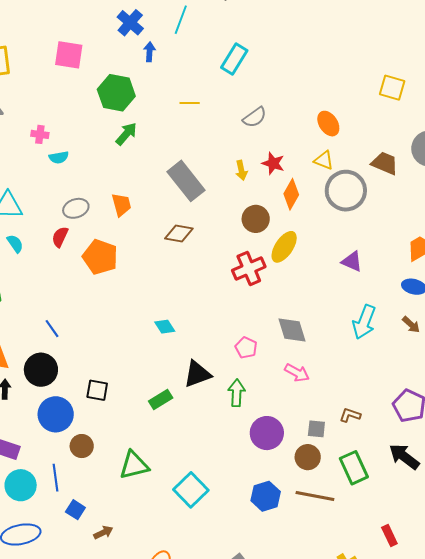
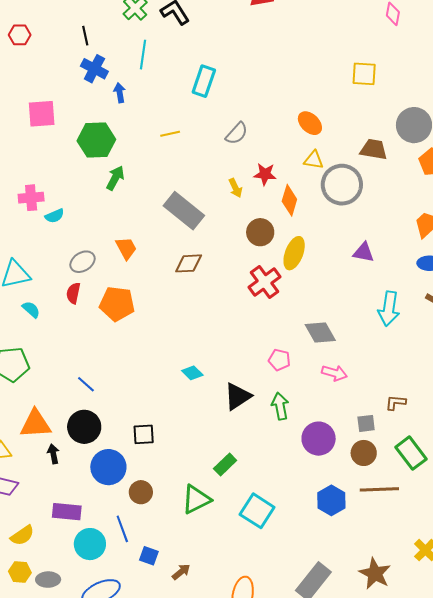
pink cross: (40, 134) -> (31, 198), size x1.4
cyan diamond: (165, 327) -> (192, 373), moved
green rectangle: (161, 399) -> (225, 464), moved

